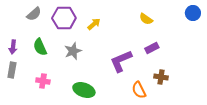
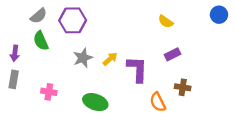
yellow arrow: (94, 24) -> (110, 59), moved
green semicircle: (40, 47) -> (41, 41), moved
purple L-shape: (121, 61) -> (137, 69), turned 115

